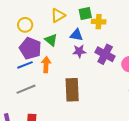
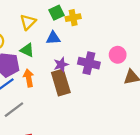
purple star: (79, 51) -> (61, 65), moved
purple cross: (105, 54) -> (89, 63), moved
brown rectangle: (72, 90) -> (61, 83), moved

